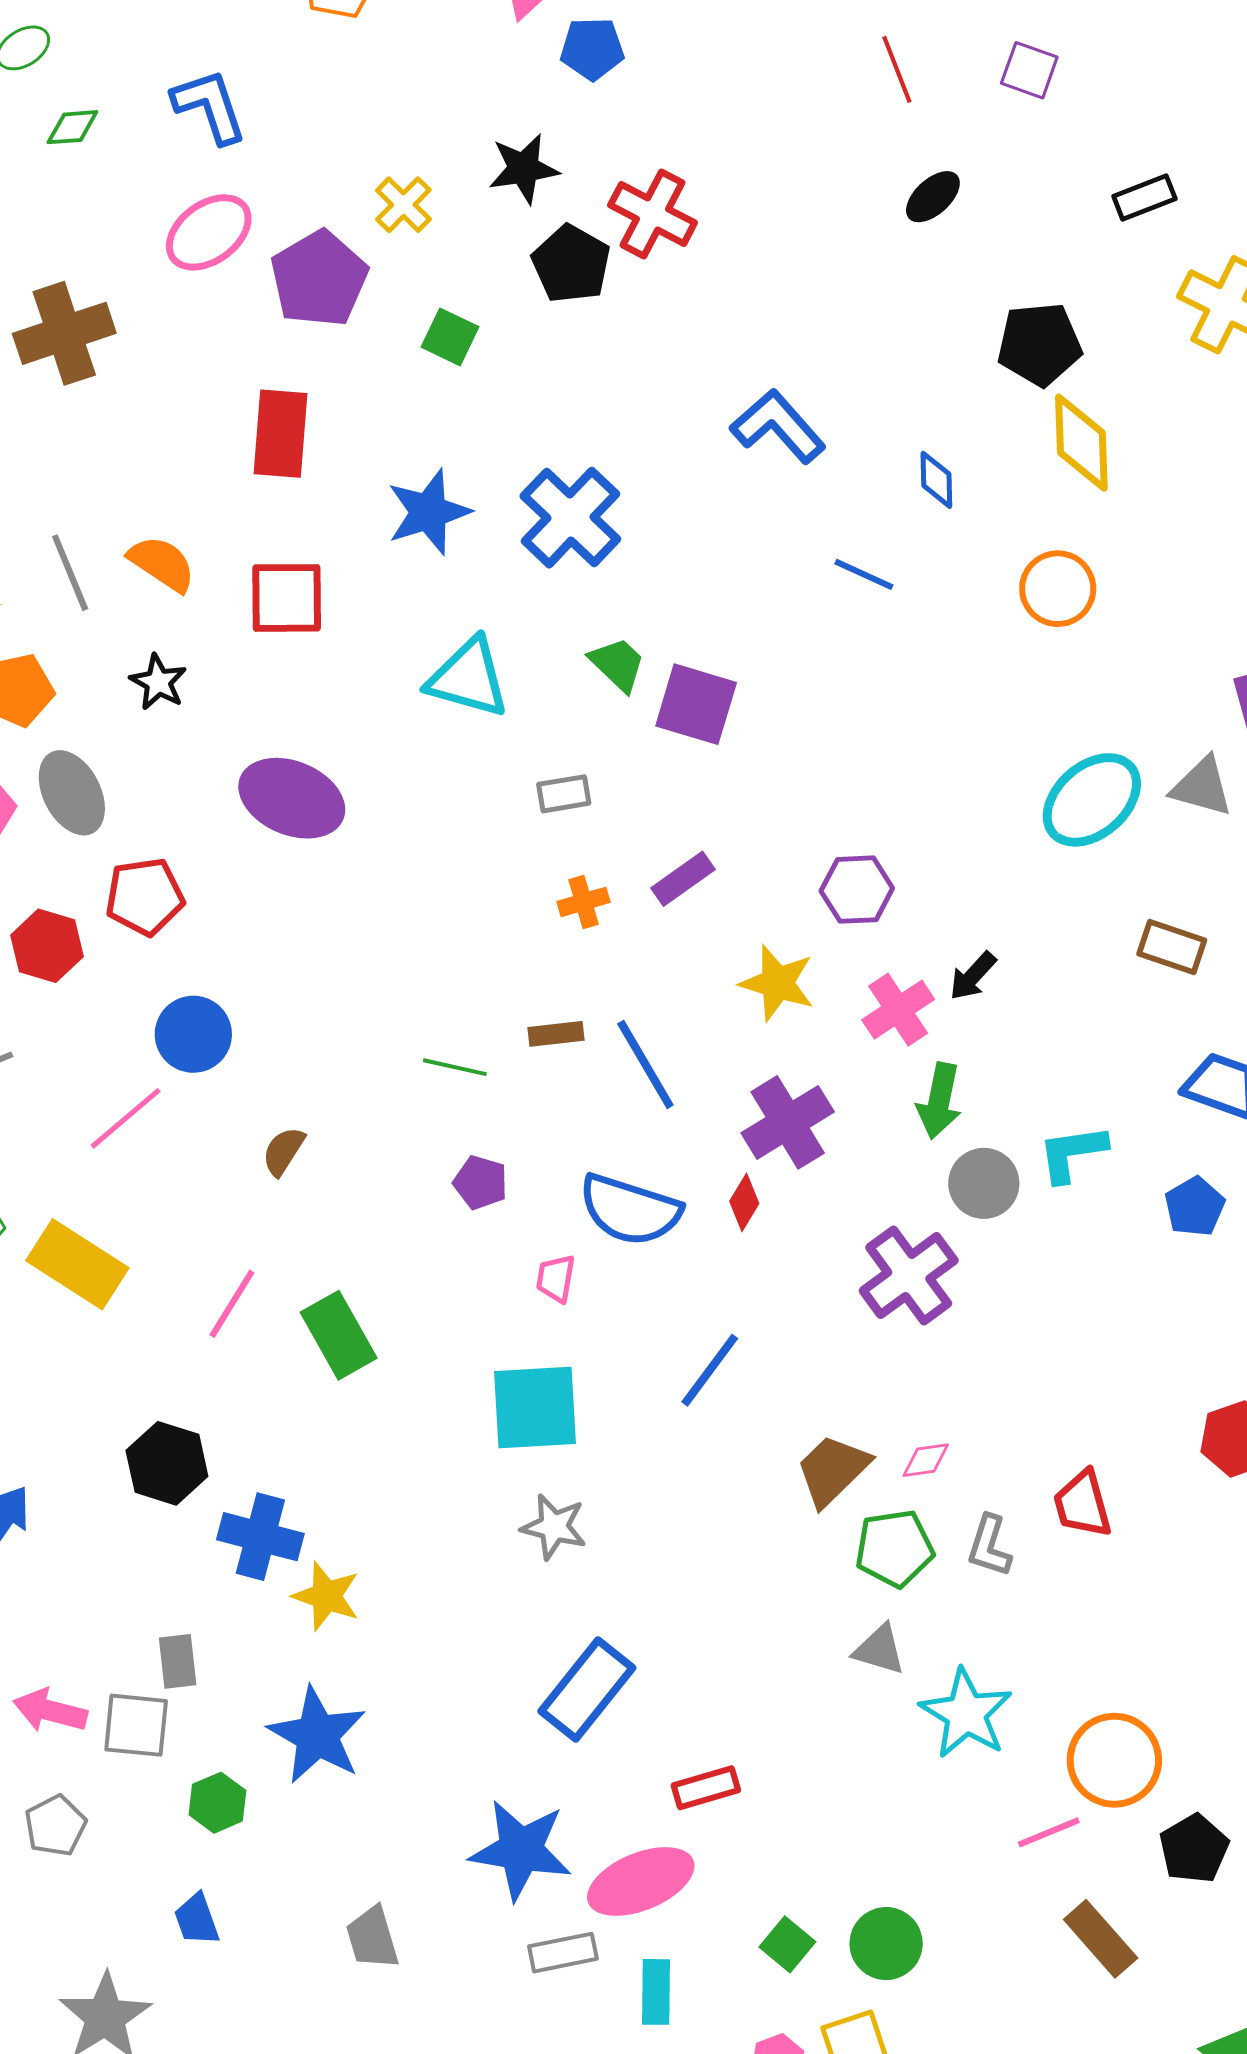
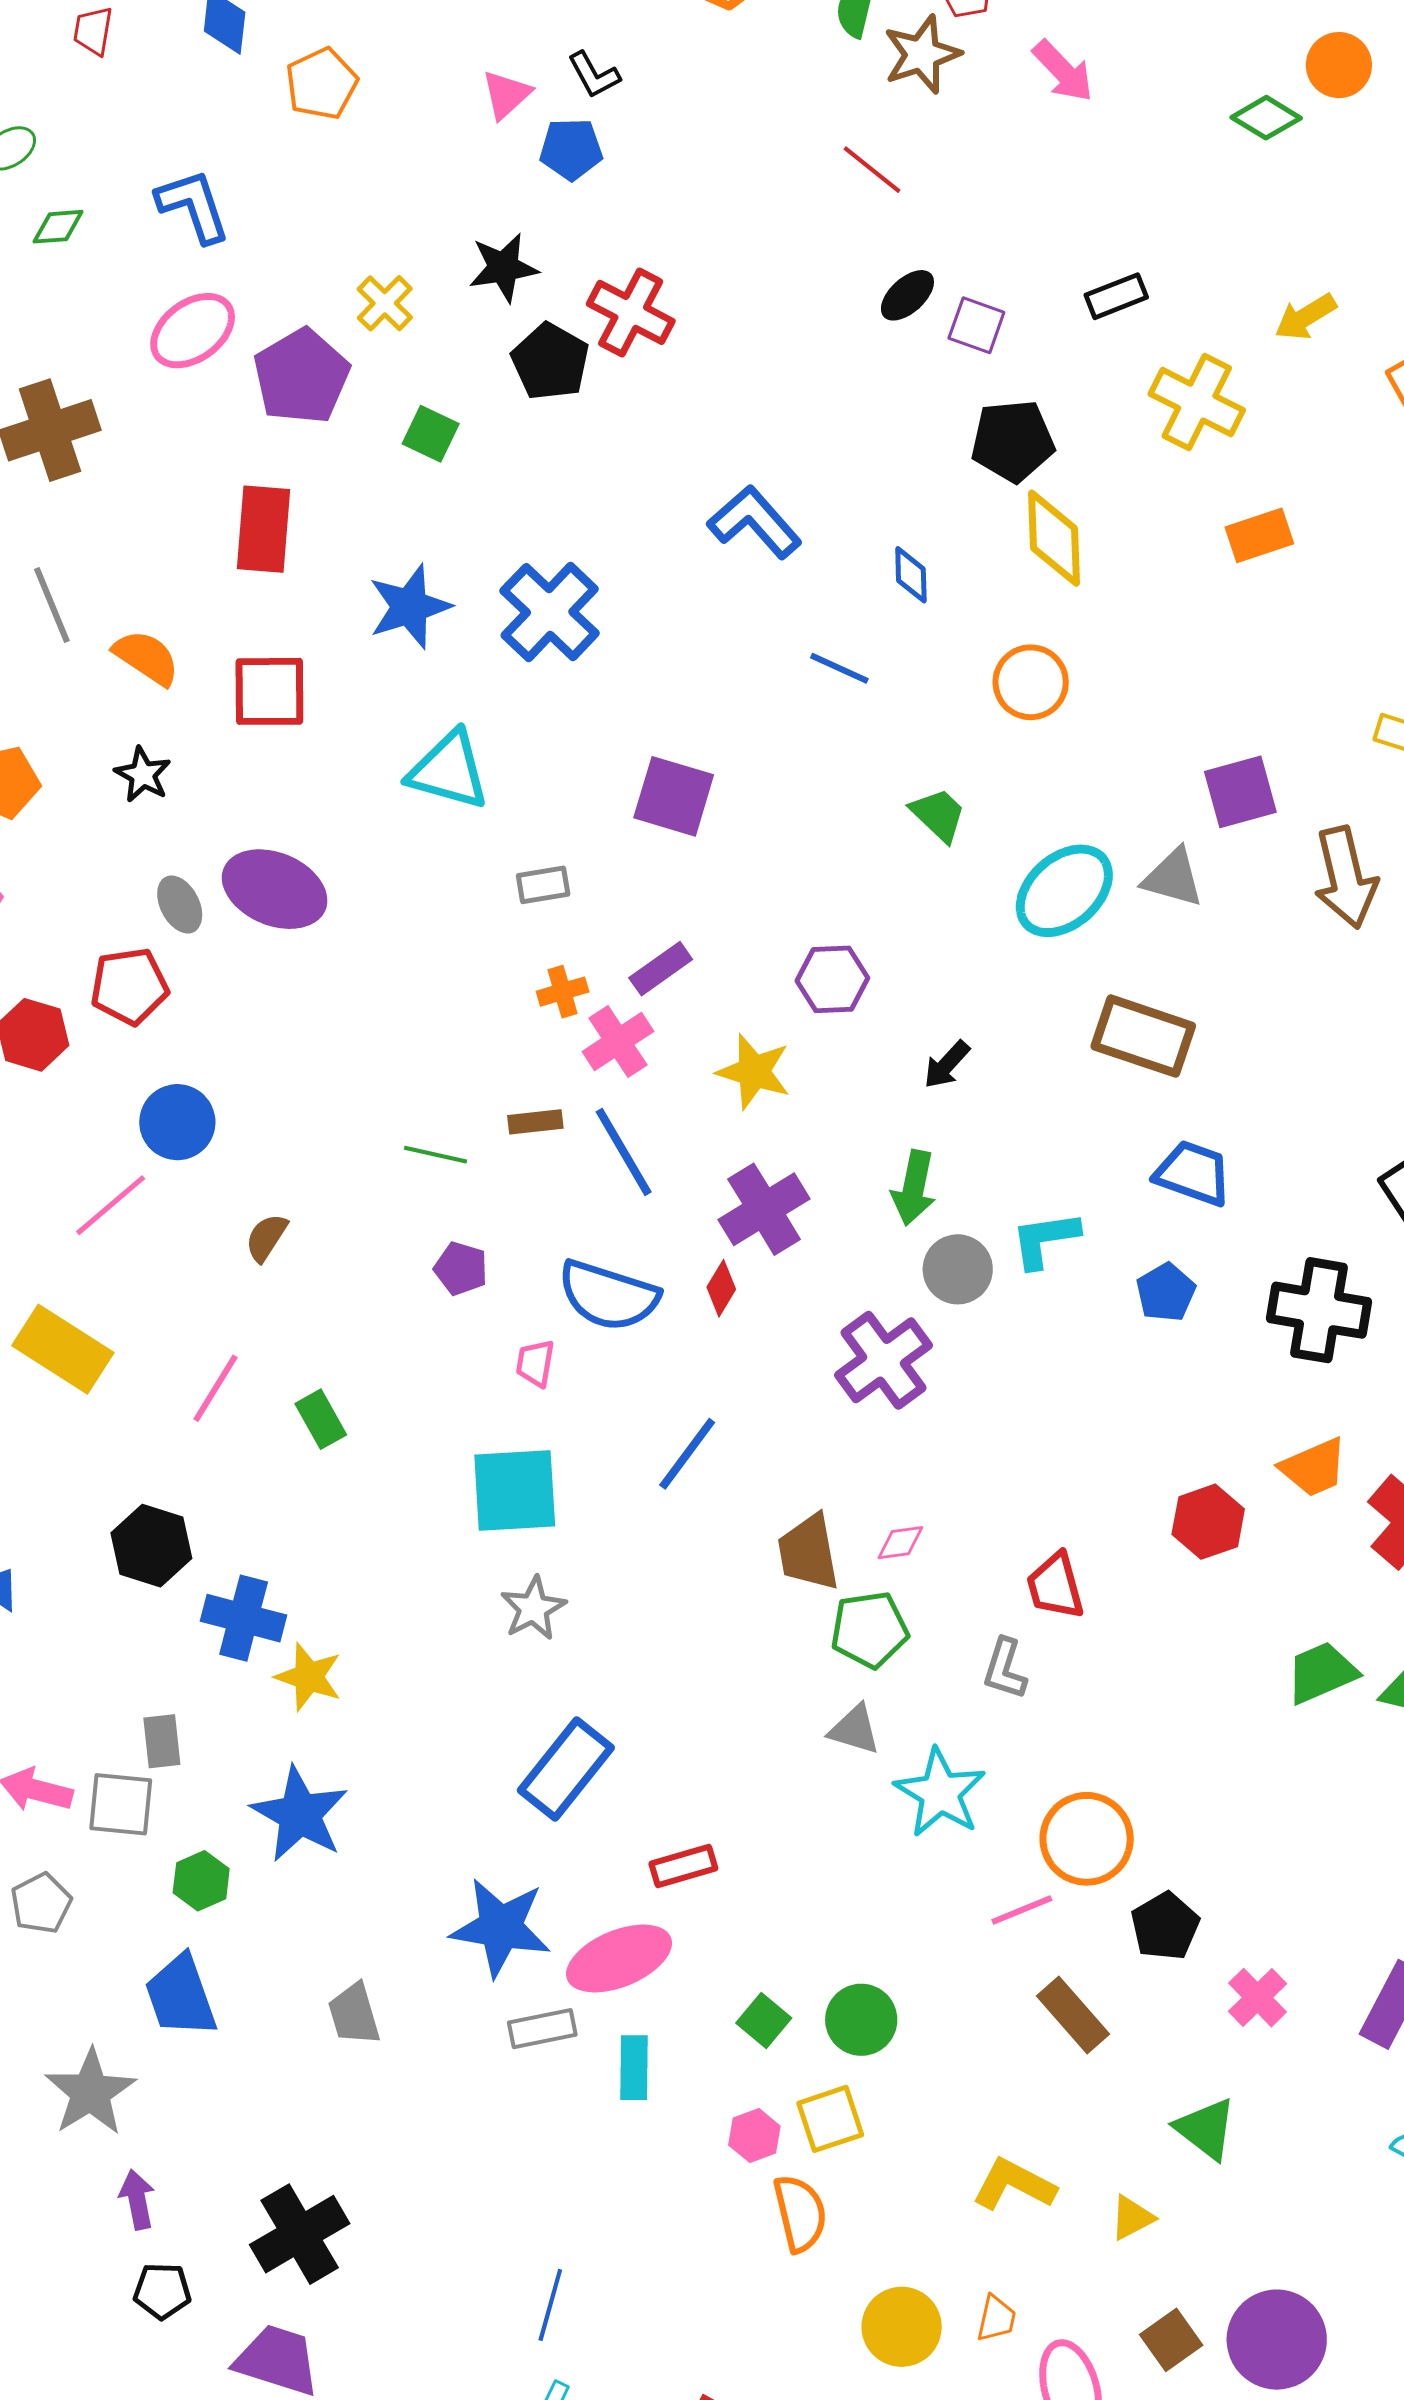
red line: (897, 69) -> (872, 170), turned -30
purple square: (1029, 70) -> (976, 325), moved
gray line: (70, 573) -> (52, 605), moved
green trapezoid: (618, 664) -> (938, 815), moved
gray ellipse: (72, 793) -> (180, 904), moved, size x0.7
brown rectangle: (1172, 947) -> (1143, 1036), size x1.5
pink cross: (898, 1010) -> (618, 1041), moved
green rectangle: (339, 1335) -> (321, 1419), size x0.7
brown trapezoid: (833, 1470) -> (808, 1552), turned -56
gray star: (554, 1527) -> (533, 1608), turned 30
gray L-shape: (989, 1546) -> (1005, 1669), moved
blue trapezoid: (197, 1919) -> (181, 1996), size x1.6

